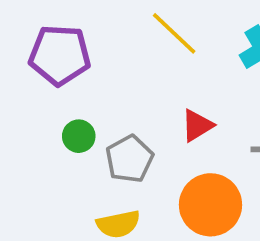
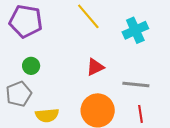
gray pentagon: (129, 159) -> (19, 94), moved

